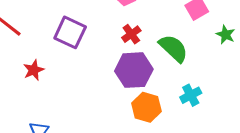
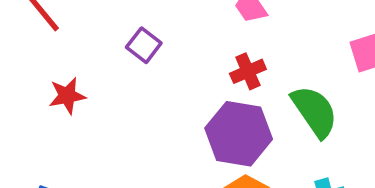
purple square: (70, 32) -> (144, 45), size x0.6

